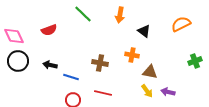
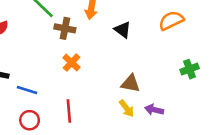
orange cross: (132, 55) -> (72, 63), moved, turned 32
brown cross: (100, 63) -> (65, 28), moved
red line: (103, 93) -> (69, 111), turned 72

